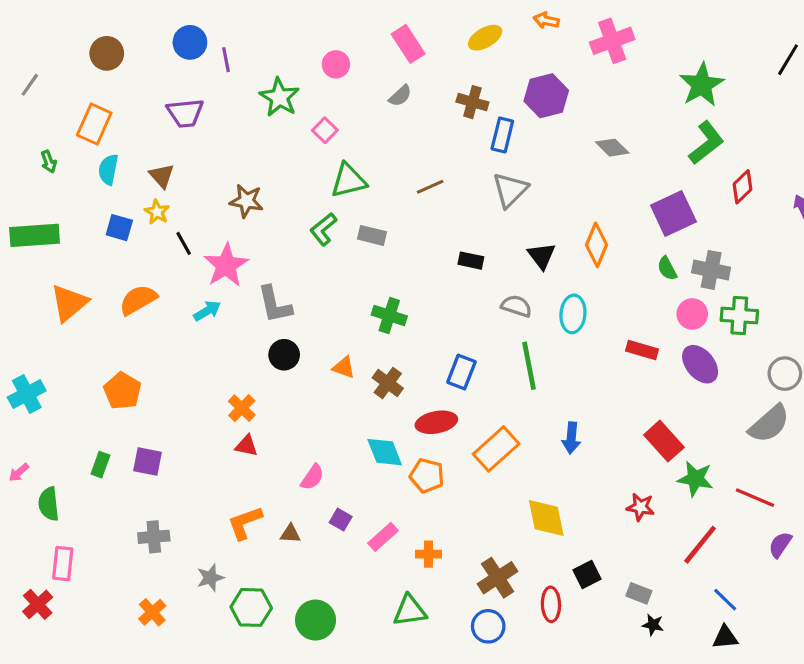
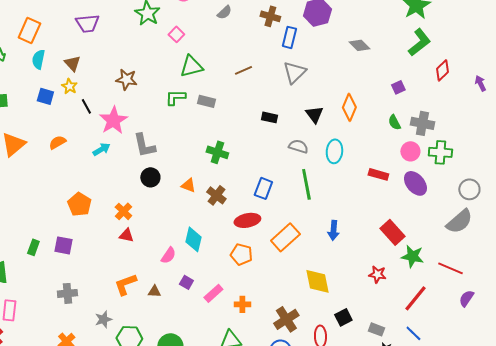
purple square: (673, 213) -> (398, 87), size x0.5
green L-shape: (323, 229) -> (175, 97), turned 40
orange semicircle: (138, 300) -> (57, 142), size x0.7
orange pentagon: (122, 391) -> (79, 204), moved
cyan diamond: (385, 452) -> (193, 239), moved, turned 35
blue line: (725, 600) -> (413, 333), moved

